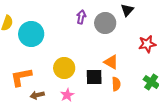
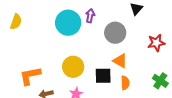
gray circle: (105, 23) -> (115, 33), moved
cyan circle: (31, 34) -> (68, 23), moved

